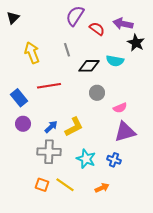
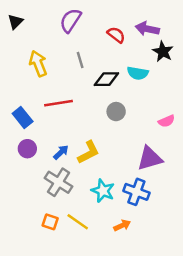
purple semicircle: (75, 16) -> (71, 20), moved
pink semicircle: (120, 108) -> (166, 121), moved
gray cross: (49, 152) -> (59, 182), turned 30
blue cross: (114, 160) -> (136, 192), size x1.5

